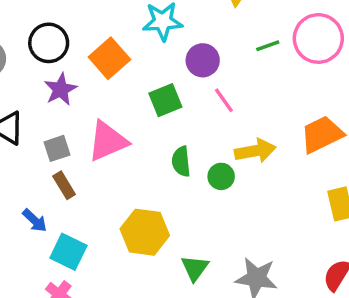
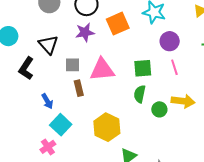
green square: (165, 100) -> (143, 68), moved
brown rectangle: (64, 185) -> (79, 88), moved

